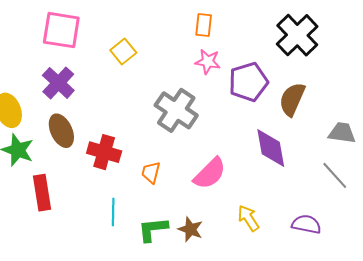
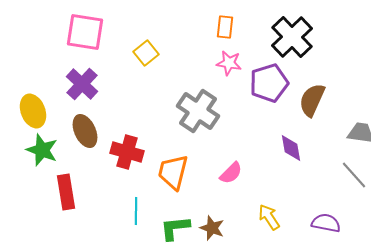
black cross: (297, 35) -> (292, 37), moved
purple diamond: (271, 148) -> (291, 148), size x0.7
orange trapezoid: (151, 172) -> (173, 172), size x1.6
pink semicircle: (210, 173) -> (231, 173), size x0.7

